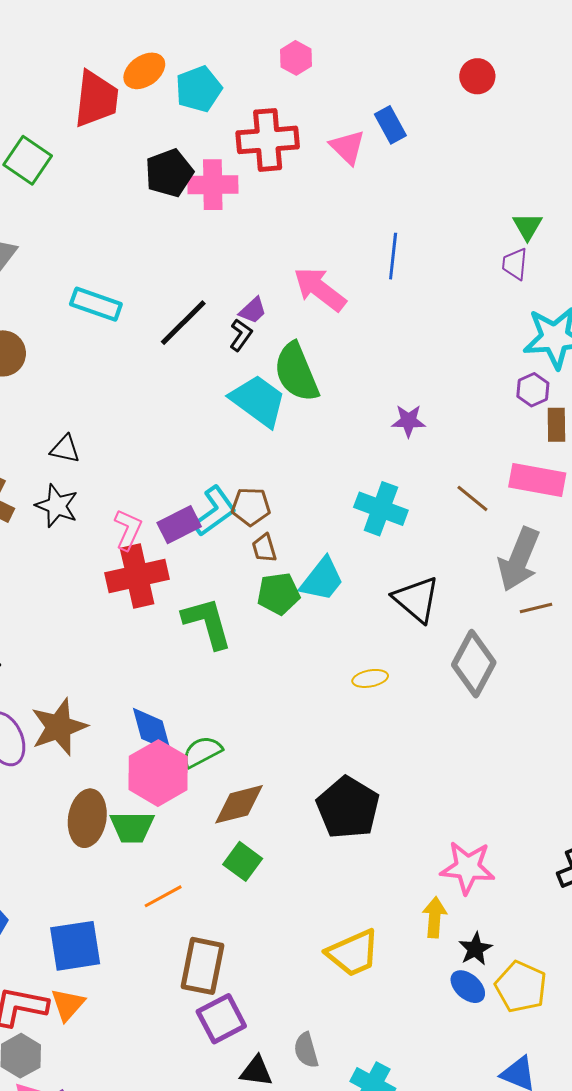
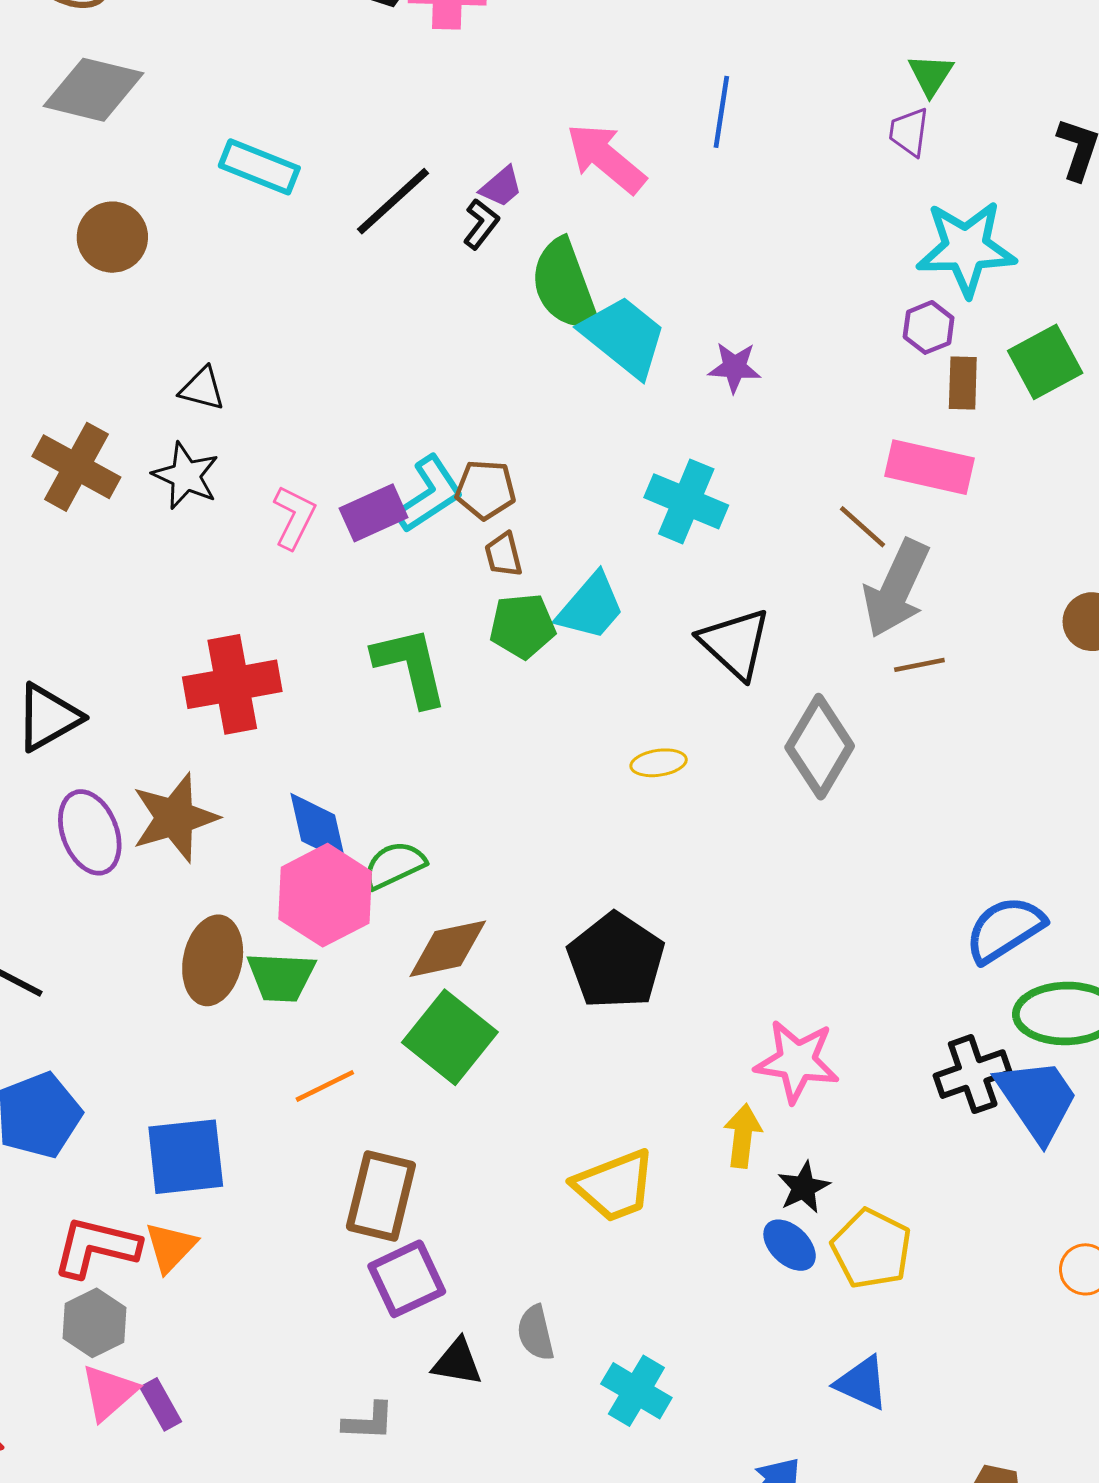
cyan trapezoid: (258, 401) -> (624, 337), moved
brown line: (472, 498) -> (863, 527), moved
red cross: (137, 576) -> (232, 684), moved
green square: (243, 861) -> (450, 1037), size x1.5

